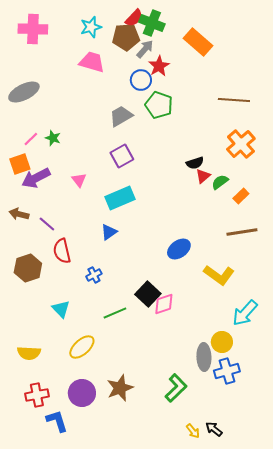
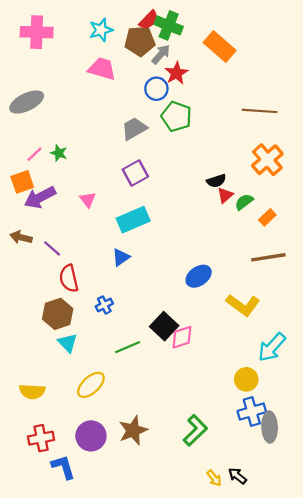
brown hexagon: (28, 268) -> (58, 314), moved
gray ellipse: (204, 357) -> (270, 427), moved

